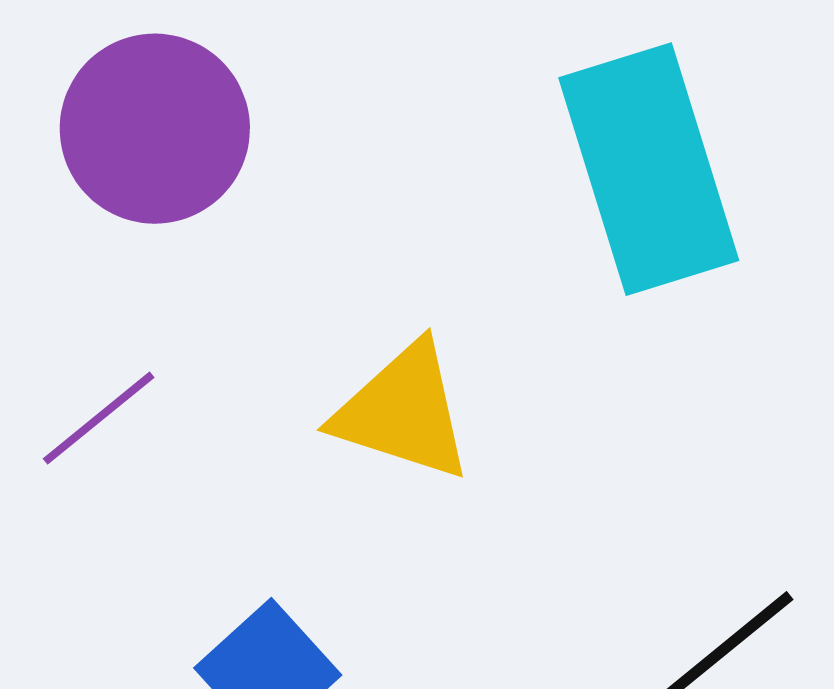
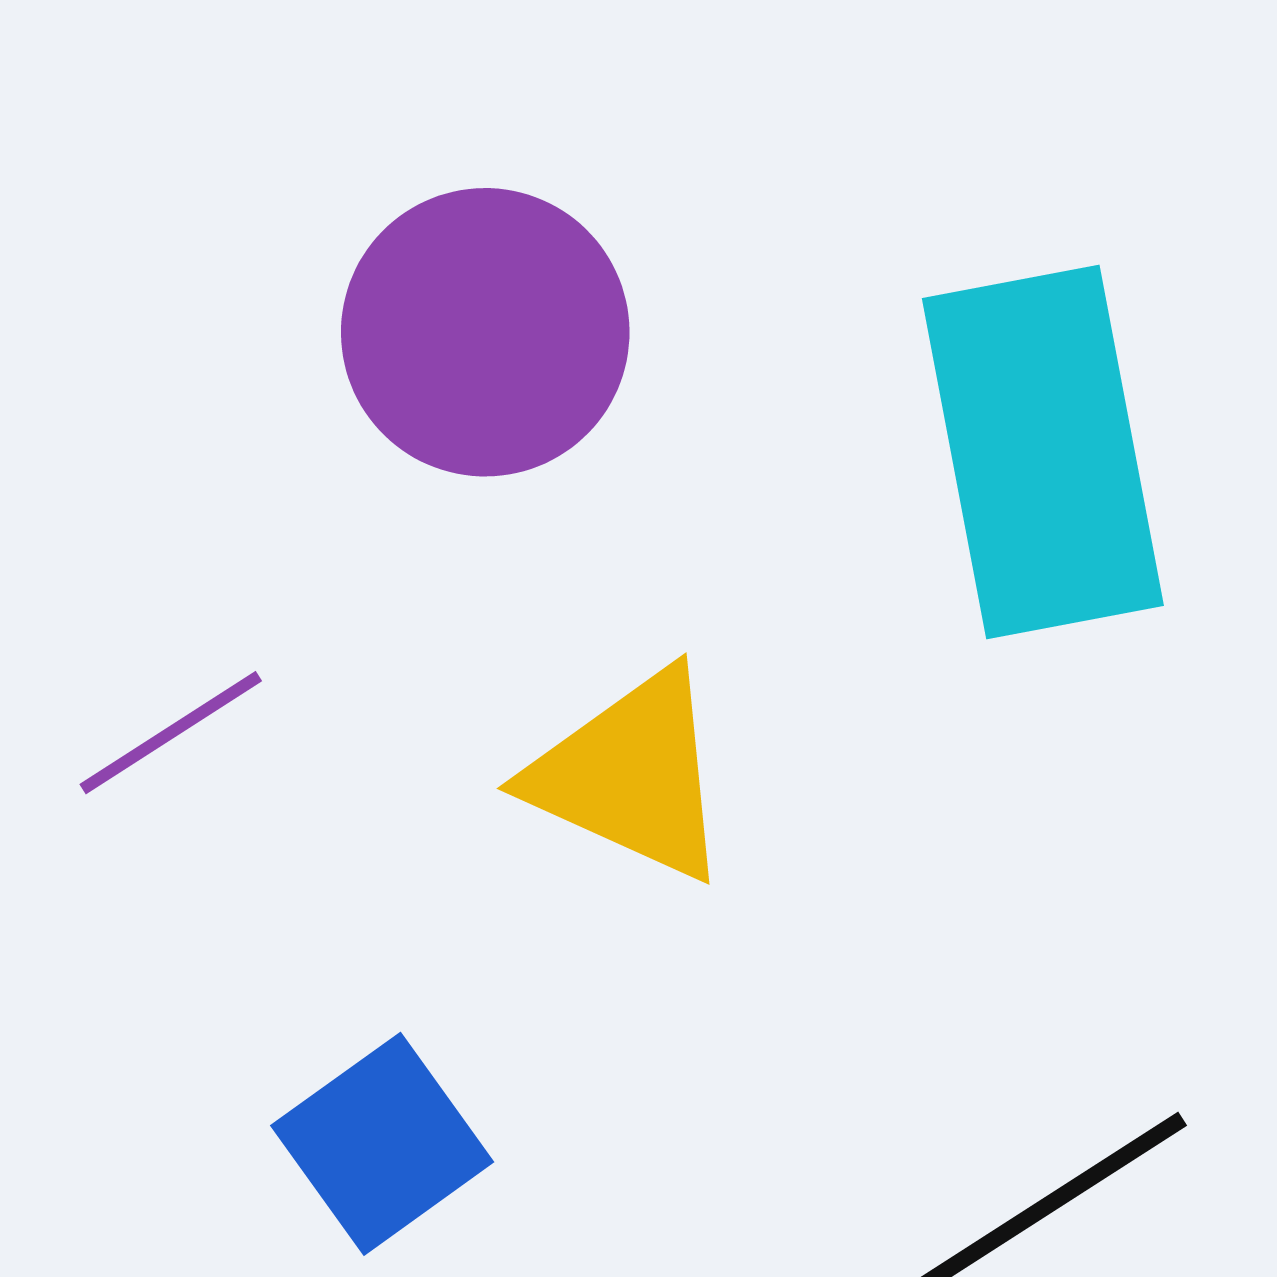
purple circle: (155, 129) -> (485, 332), moved

